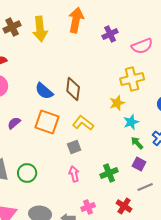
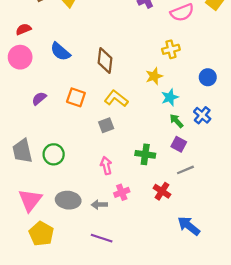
yellow cross: (132, 79) -> (171, 49), size x0.7
blue semicircle: (44, 91) -> (60, 52), moved
orange square: (47, 122) -> (76, 97), size x0.7
green cross: (109, 173) -> (145, 154), turned 30
pink arrow: (74, 174) -> (106, 166), moved

